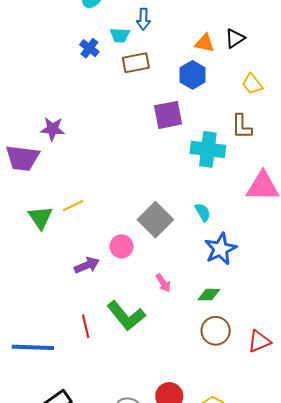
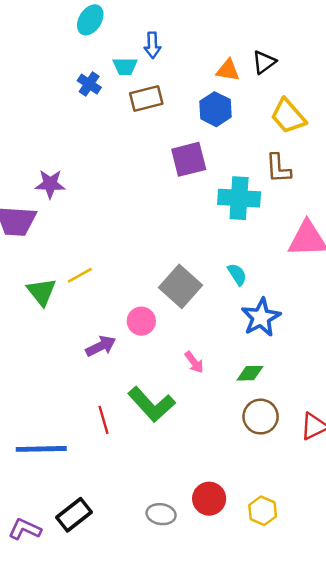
yellow trapezoid: (252, 84) -> (288, 116), size x1.4

